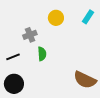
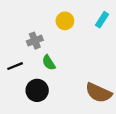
green semicircle: (42, 54) -> (49, 63), turned 152
black circle: (14, 84) -> (37, 90), moved

